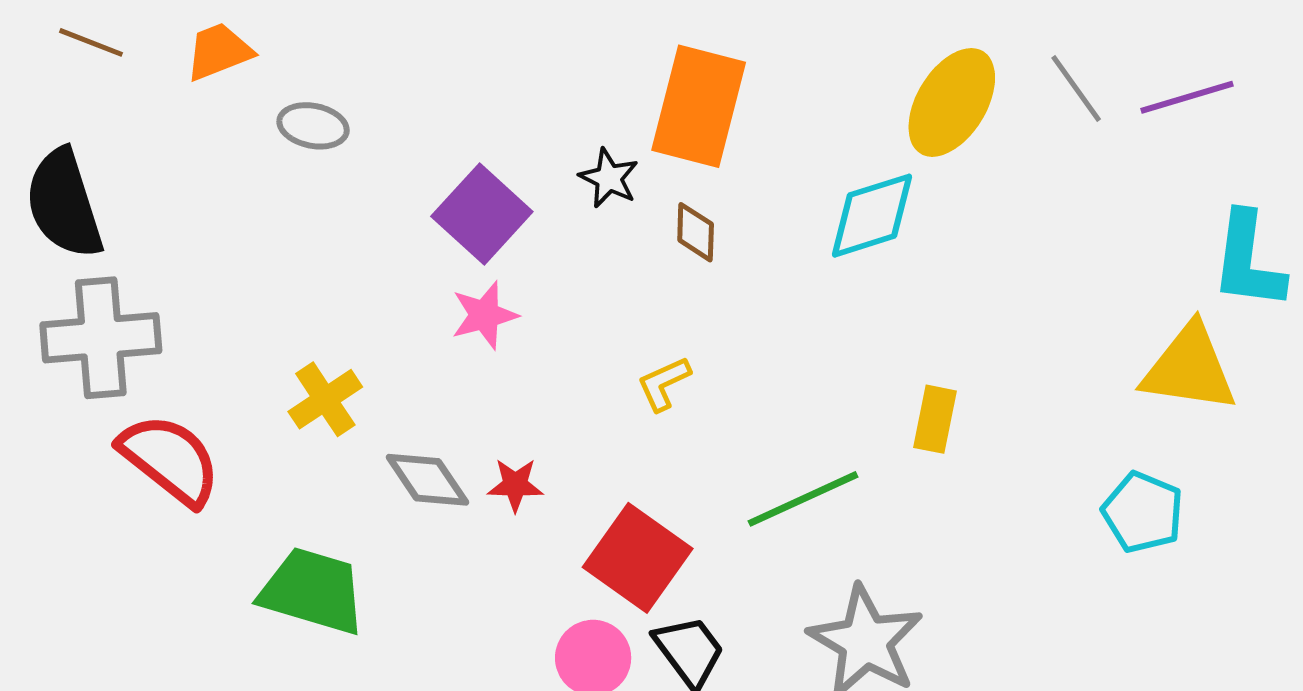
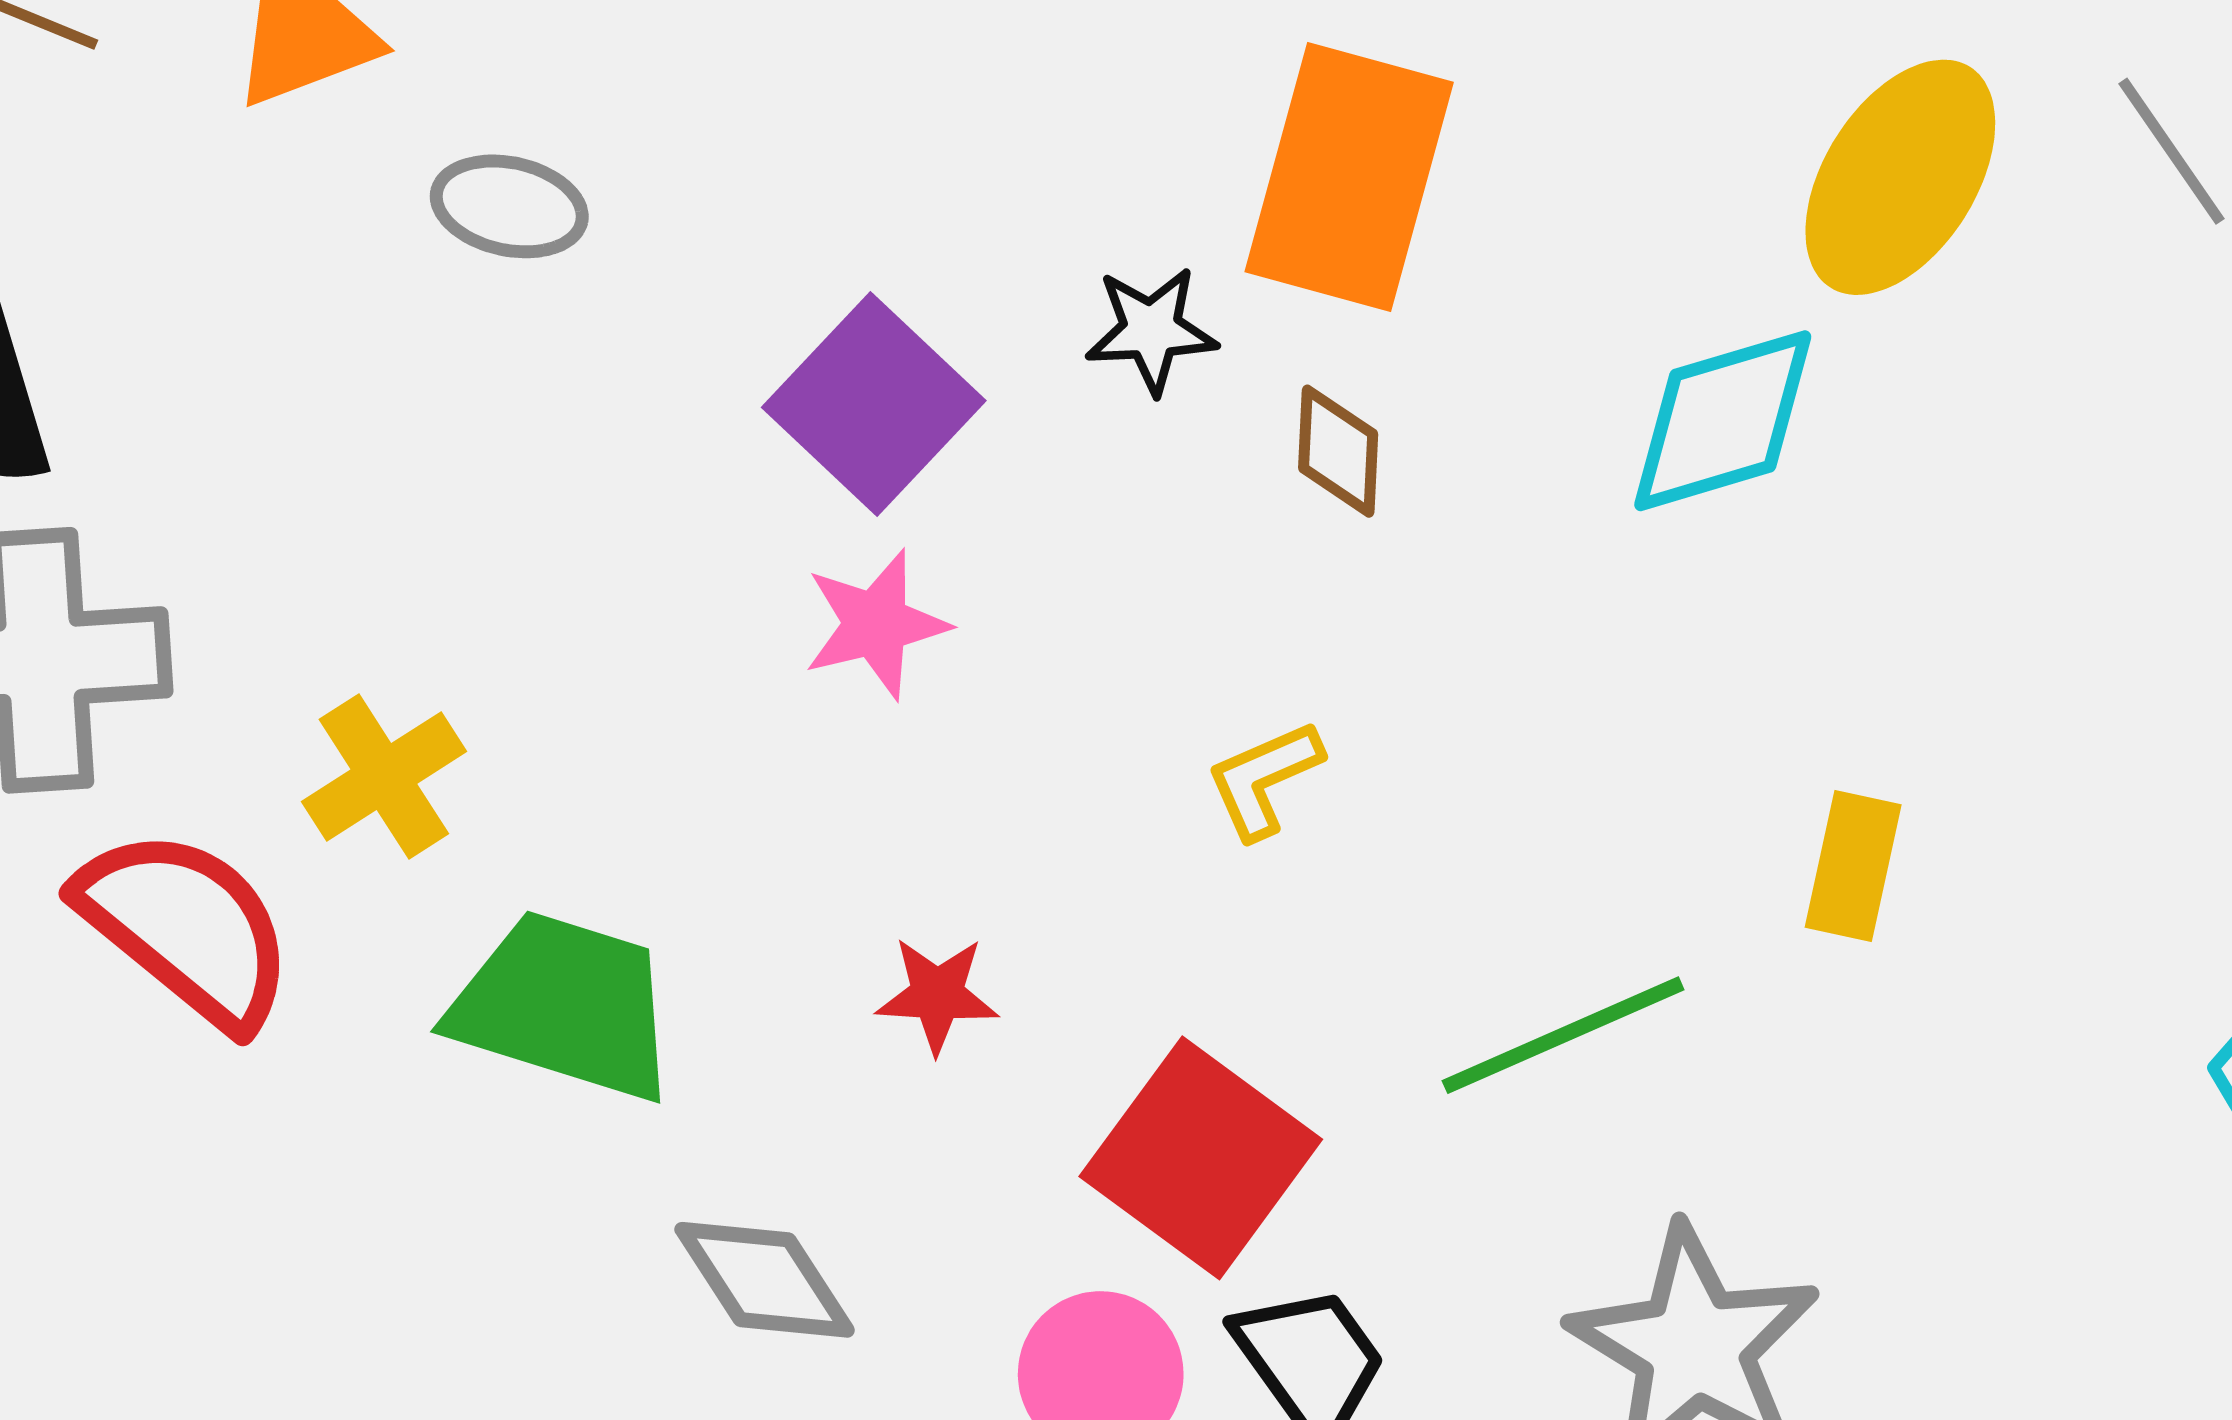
black star: (609, 178) -> (1151, 330), turned -30
yellow cross: (325, 399) -> (384, 777), moved
gray diamond: (427, 480) -> (765, 1280), moved
green trapezoid: (313, 591) -> (564, 1006), moved

